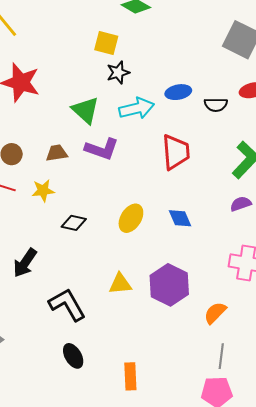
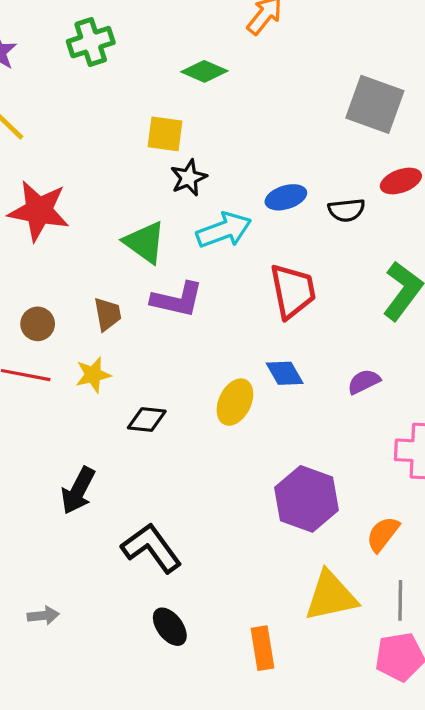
brown trapezoid: (57, 153) -> (108, 314), turned 95
purple semicircle: (241, 204) -> (364, 382), moved
blue diamond: (180, 218) -> (285, 373), moved
yellow triangle: (120, 284) -> (331, 596), moved, size x1.5

